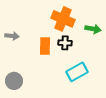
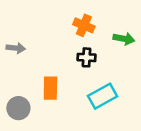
orange cross: (63, 19) -> (84, 25), size x0.7
orange rectangle: (45, 46) -> (50, 88), moved

